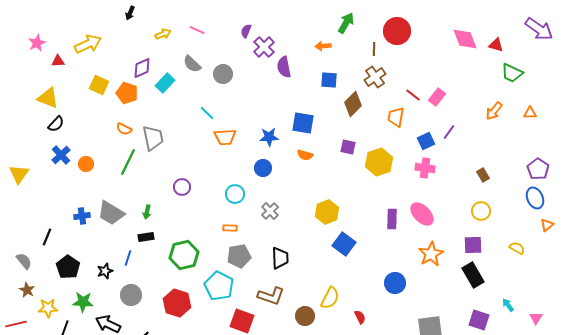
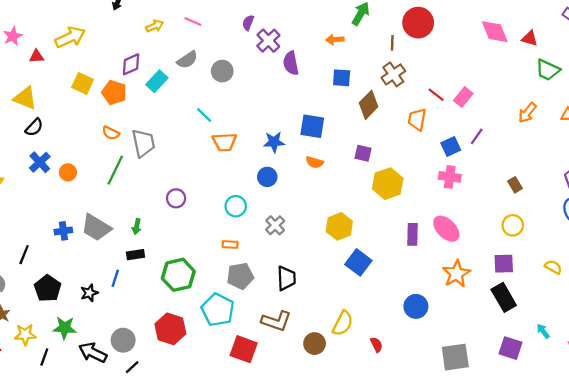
gray semicircle: (192, 64) -> (187, 60), turned -78
yellow hexagon: (379, 162) -> (388, 184), moved
gray circle: (131, 295) -> (123, 340), moved

